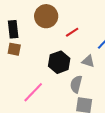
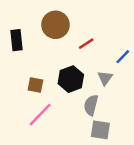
brown square: (14, 49) -> (35, 85), moved
gray triangle: (88, 61) -> (105, 78), turned 48

